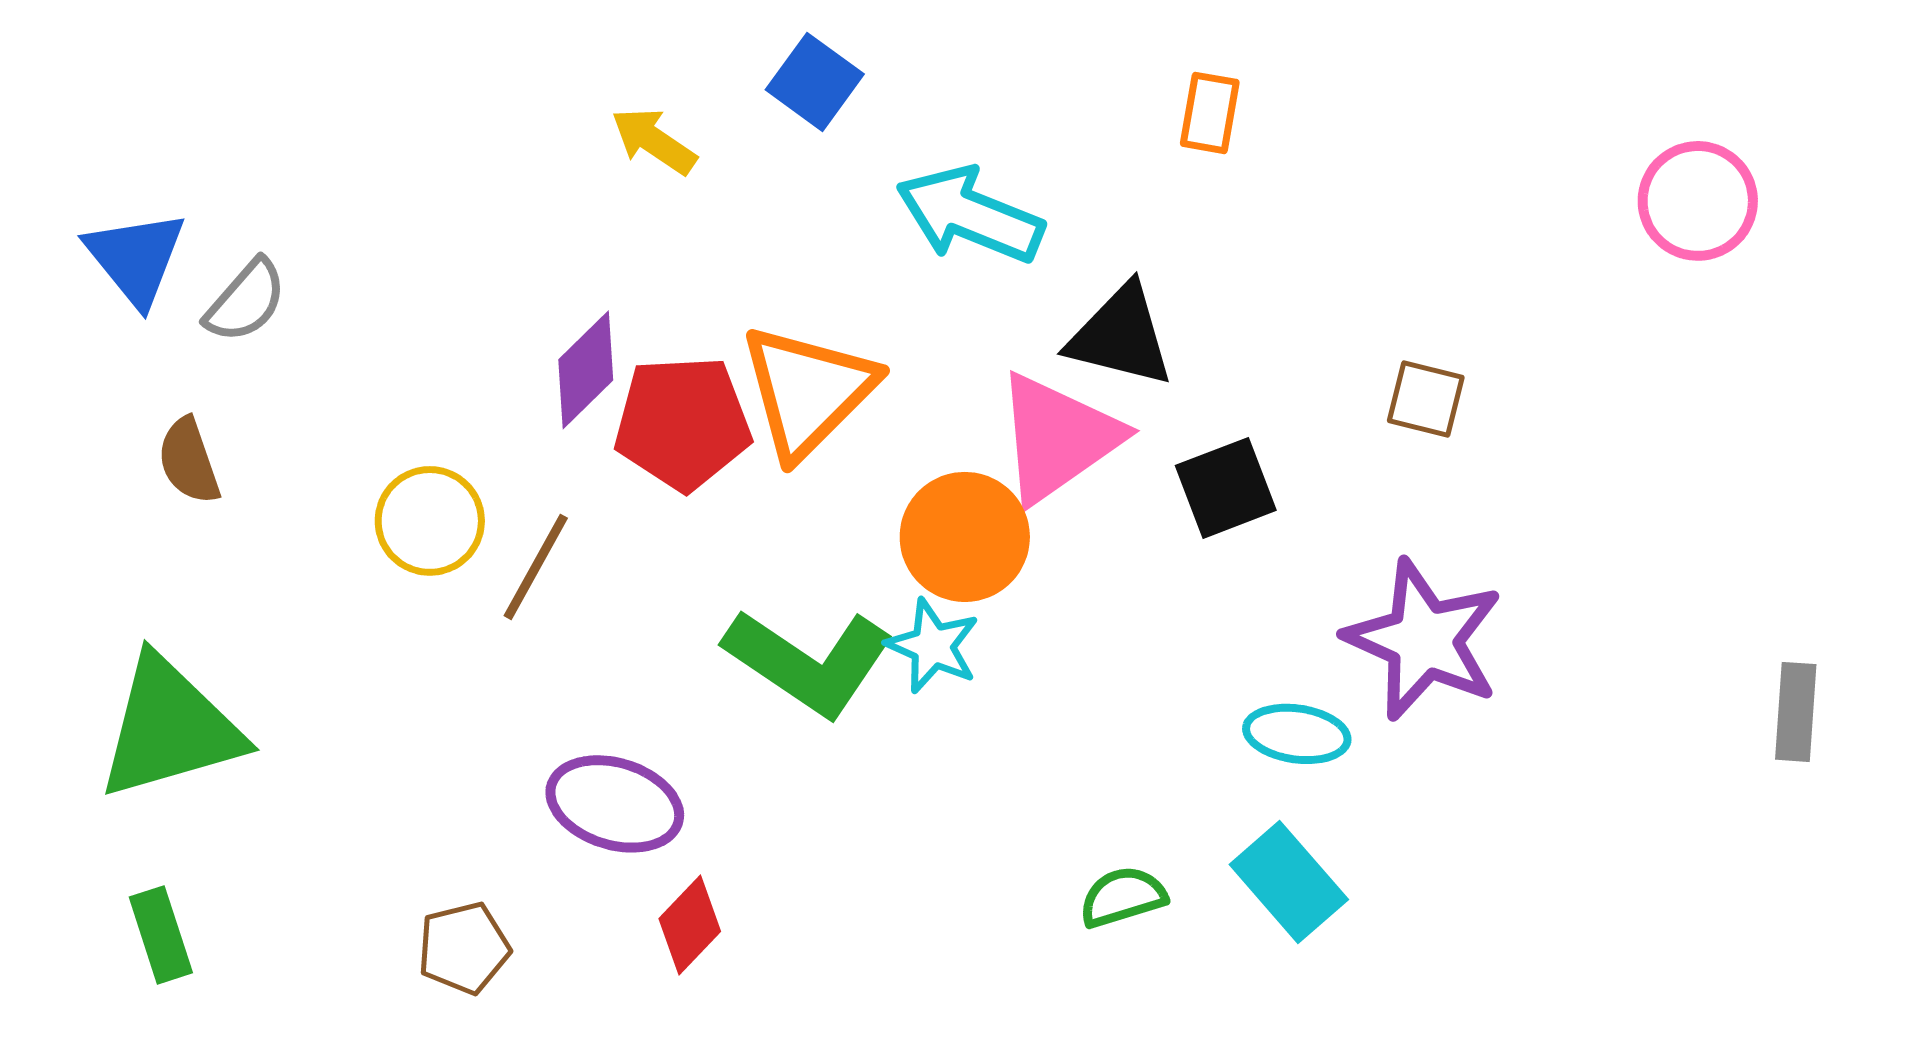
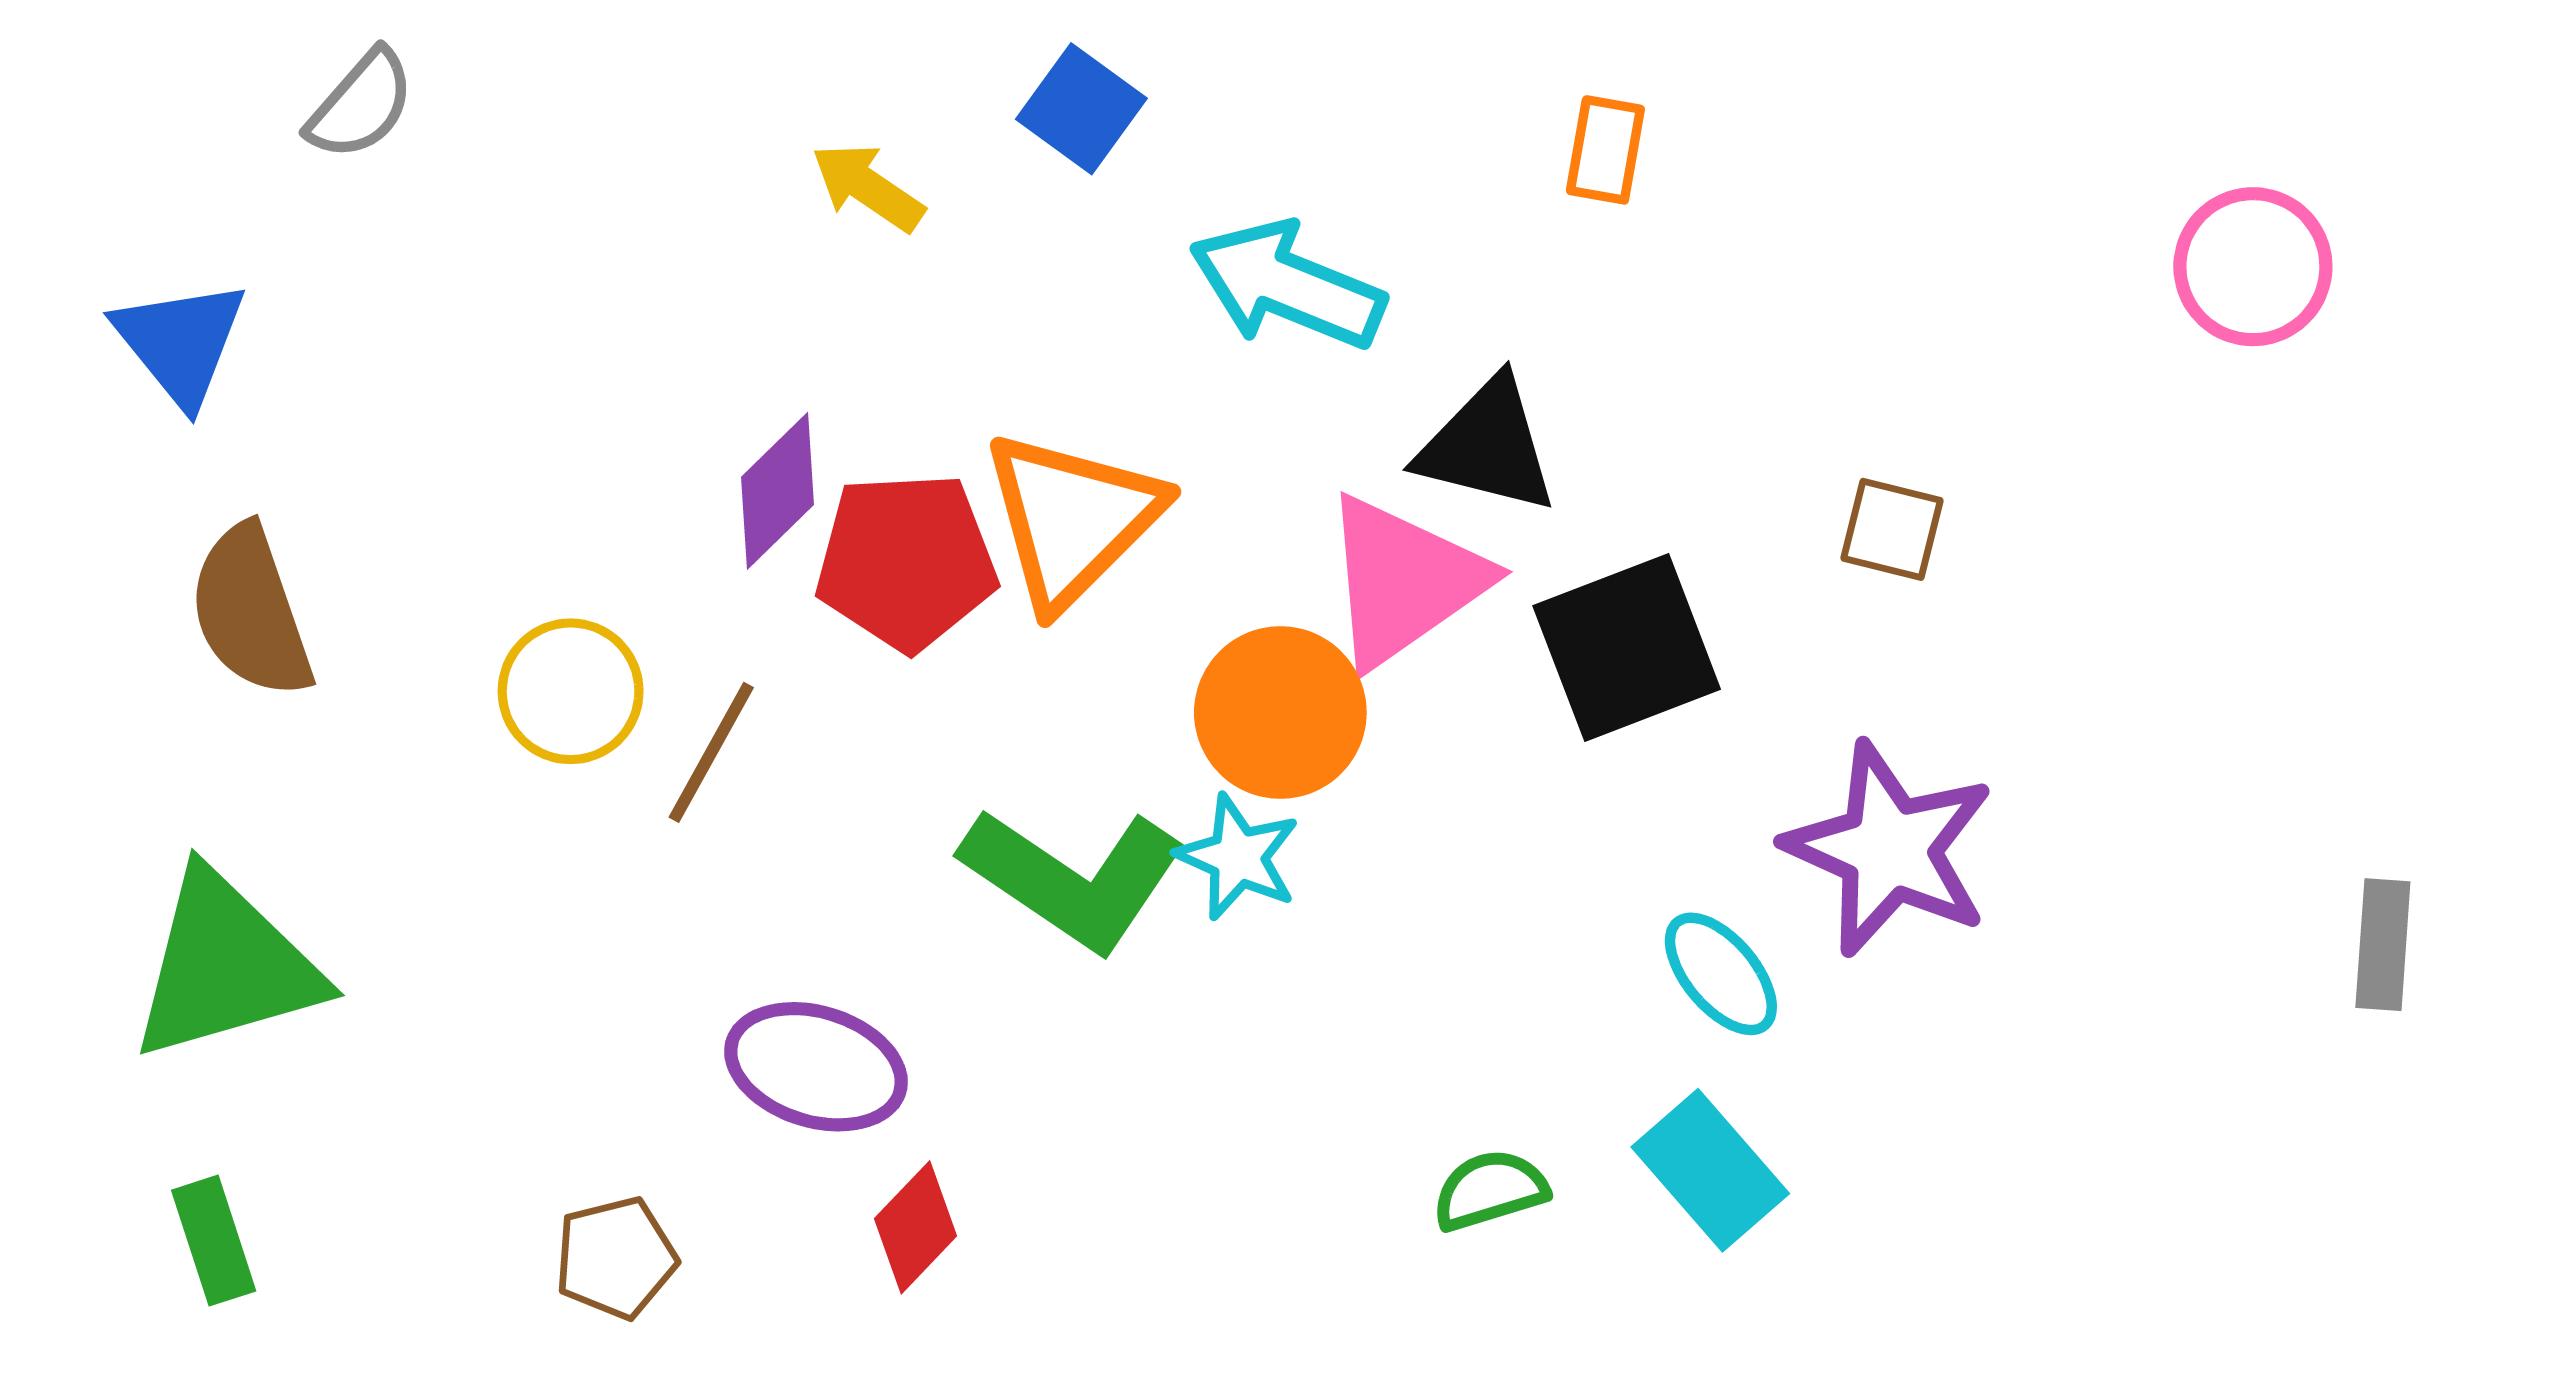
gray semicircle: (246, 301) -> (361, 105), moved
brown semicircle: (189, 461) -> (251, 612), size x1.5
black square: (1226, 488) -> (1627, 647), size x1.4
cyan ellipse: (1297, 734) -> (1721, 974), turned 42

